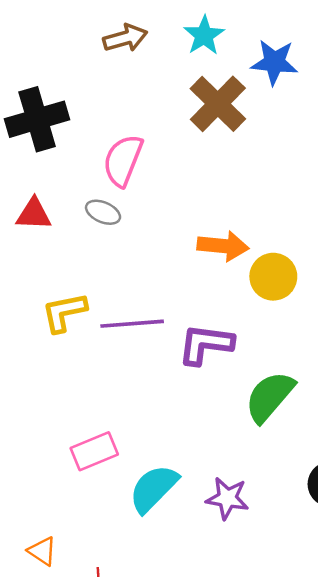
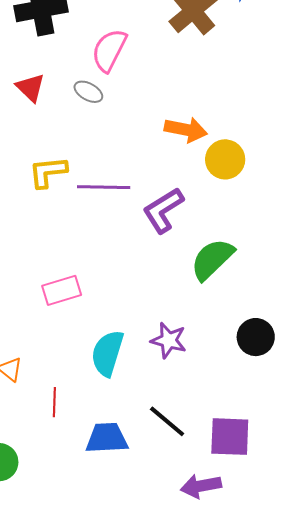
red triangle: (34, 214) -> (30, 88), turned 36
purple L-shape: (206, 344) -> (163, 210), turned -45
cyan semicircle: (153, 488) -> (107, 353), moved, turned -33

